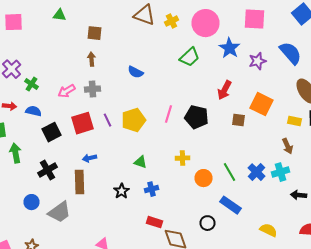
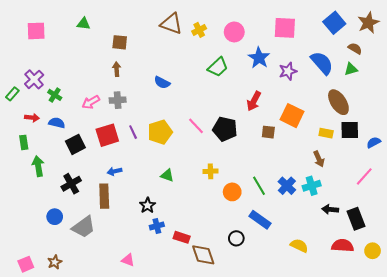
pink circle: (206, 23) -> (234, 32), size x0.7
pink line: (168, 114) -> (196, 126), turned -60
blue cross: (152, 189) -> (157, 226), moved

